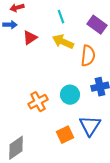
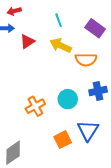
orange semicircle: (88, 56) -> (86, 60), turned 85

